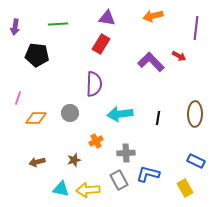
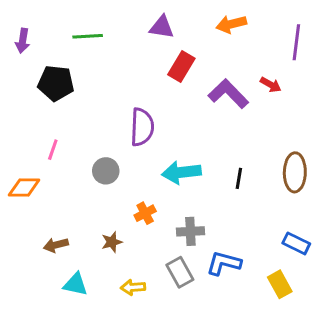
red rectangle: (101, 44) -> (181, 67), moved
pink line: (18, 98) -> (53, 150), moved
orange diamond: (36, 118) -> (24, 188), moved
cyan triangle: (61, 189) -> (76, 284), moved
yellow arrow: (88, 190) -> (133, 287), size x0.7

